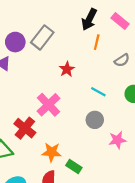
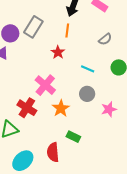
orange line: (97, 42) -> (67, 30), moved
orange star: (52, 152) -> (61, 108), moved, turned -30

